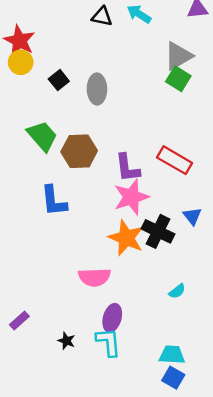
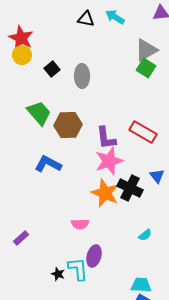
blue L-shape: (54, 201) -> (48, 164), turned 124
pink semicircle: (94, 277) -> (80, 224), size x0.7
purple rectangle: (19, 320) -> (21, 238), moved
cyan L-shape: (108, 342) -> (78, 269), moved

